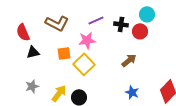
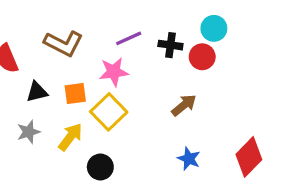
black triangle: (33, 52) -> (37, 92), moved
gray star: (32, 86) -> (29, 132), moved
yellow arrow: (59, 93) -> (70, 137), moved

